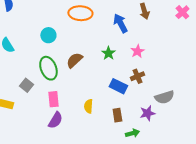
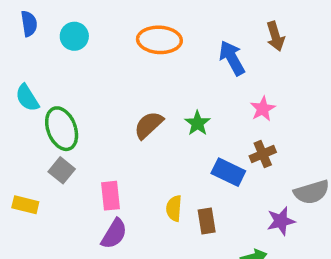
cyan circle: (48, 35) -> (74, 36), moved
green star: (108, 53) -> (197, 123), moved
green ellipse: (48, 68) -> (62, 129), moved
brown rectangle: (117, 115) -> (207, 221), moved

